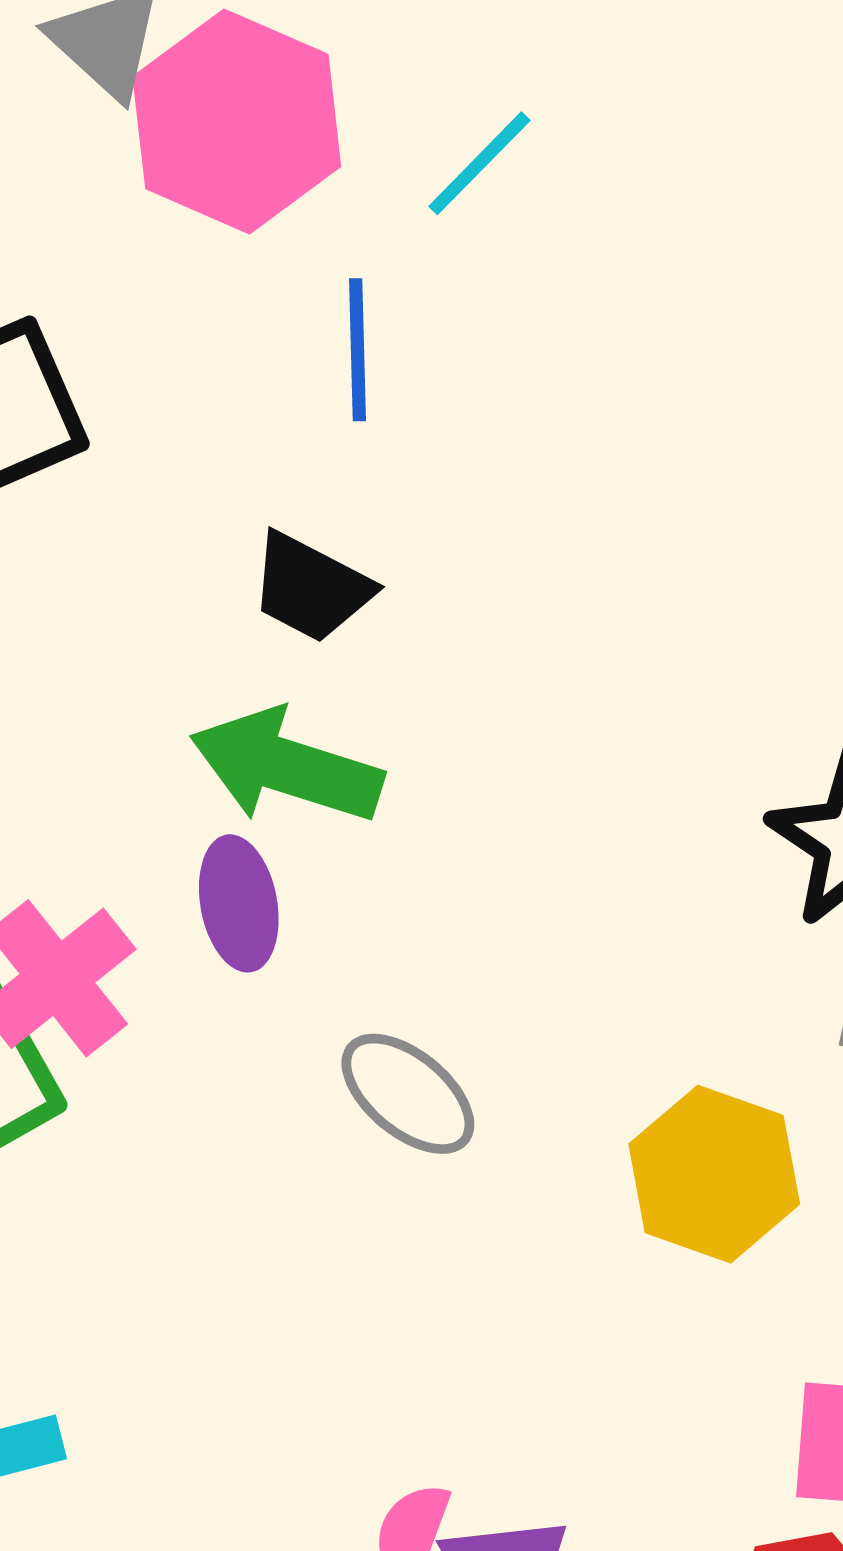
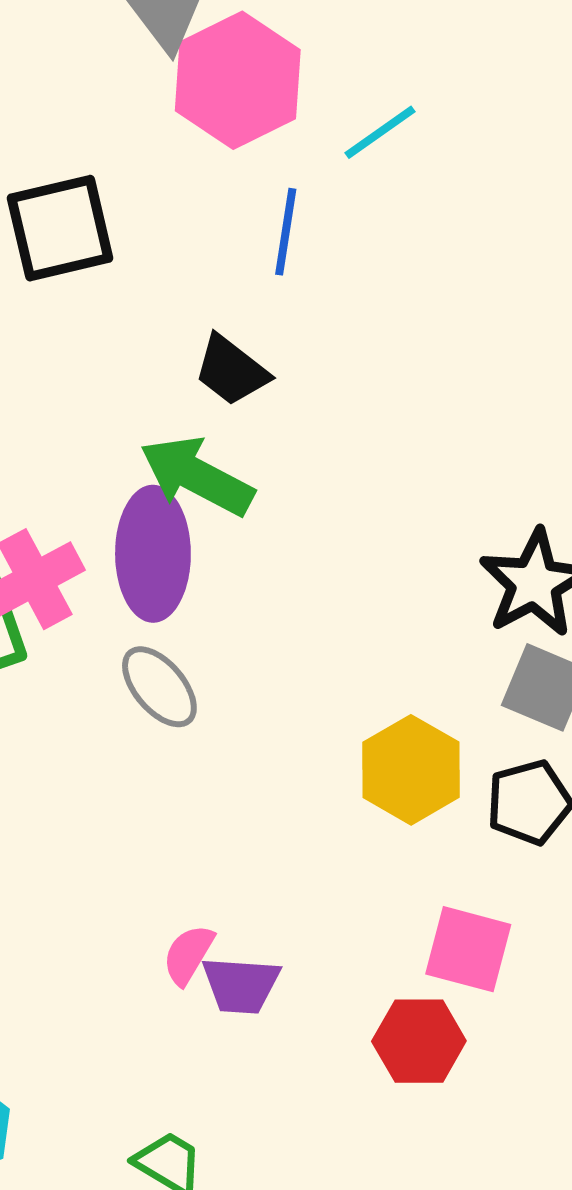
purple ellipse: (239, 903) -> (153, 554), size x1.6
gray ellipse: (408, 1094) -> (159, 687), moved

